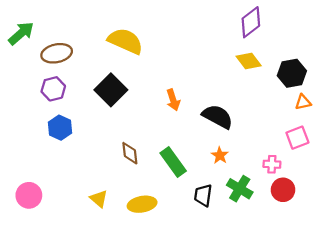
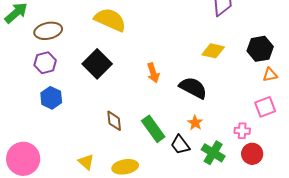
yellow diamond: (249, 61) -> (213, 51), moved, turned -40
pink circle: (29, 195) -> (23, 159), size x1.4
black trapezoid: (203, 195) -> (180, 145), moved, turned -45

